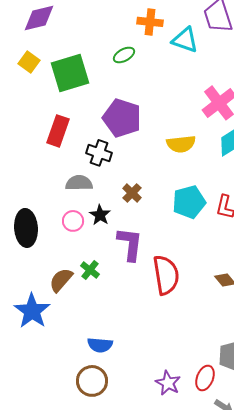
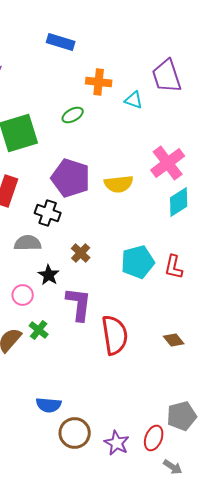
cyan triangle: (185, 40) -> (134, 100), size x0.7
yellow semicircle: (181, 144) -> (119, 184), moved
pink circle: (73, 221) -> (23, 295), moved
brown circle: (92, 381) -> (75, 433), moved

